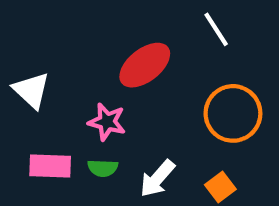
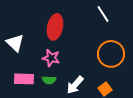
red ellipse: (145, 65) -> (55, 27), moved, turned -40

